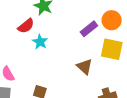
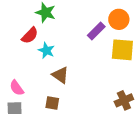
brown triangle: (85, 67) -> (60, 75), moved

